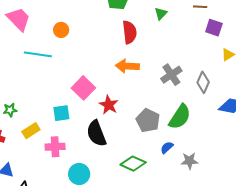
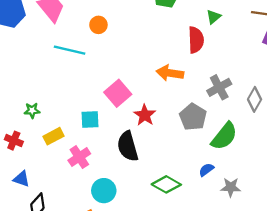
red semicircle: (129, 32) -> (196, 40), moved
gray pentagon: (148, 120) -> (193, 117), moved
pink cross: (55, 147) -> (79, 157), turned -36

